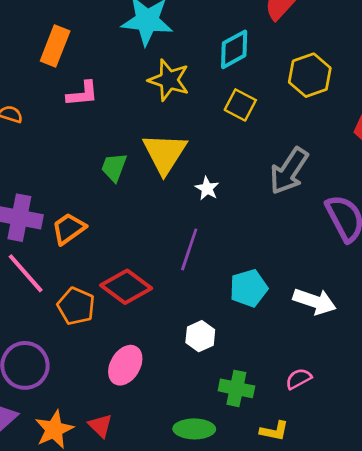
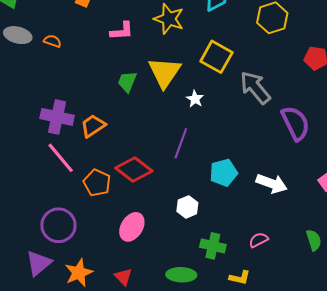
pink L-shape: (82, 94) -> (122, 31), moved
yellow square: (240, 105) -> (216, 57), moved, size x1.4
gray arrow: (289, 171) -> (255, 88), turned 105
red triangle: (100, 426) -> (123, 277), moved

